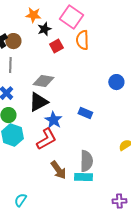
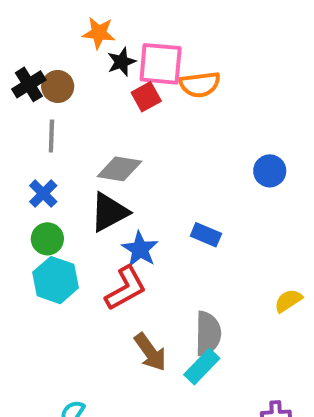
pink square: (71, 17) -> (161, 64), moved, turned -30
orange semicircle: (82, 40) -> (200, 84), turned -96
cyan rectangle: (83, 177) -> (202, 367), turned -48

